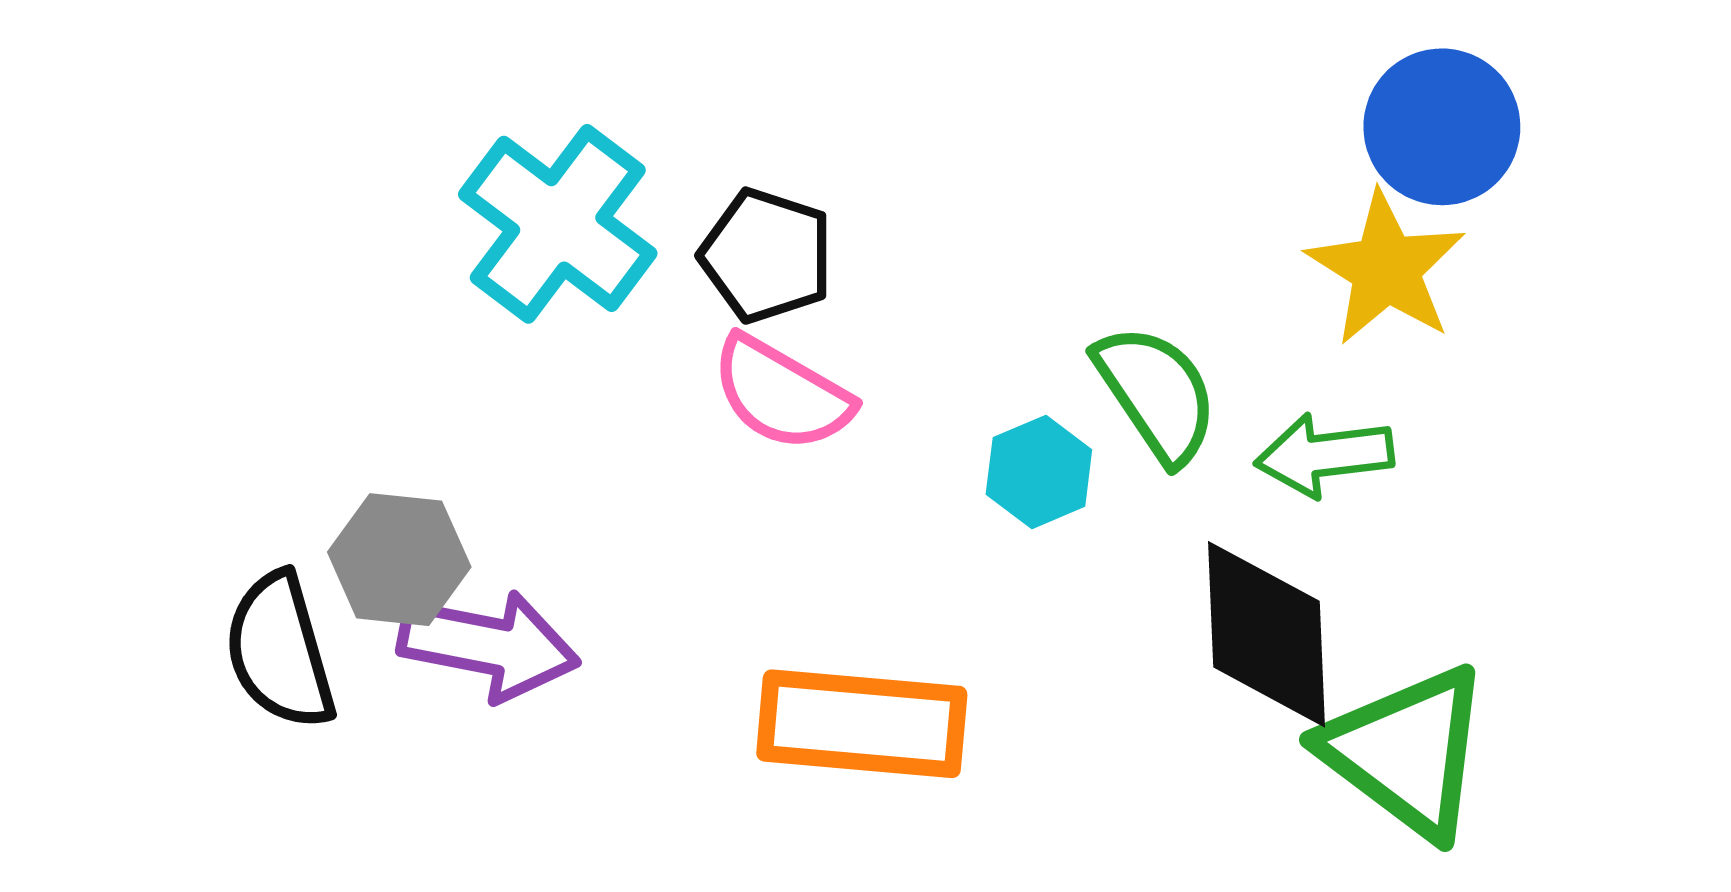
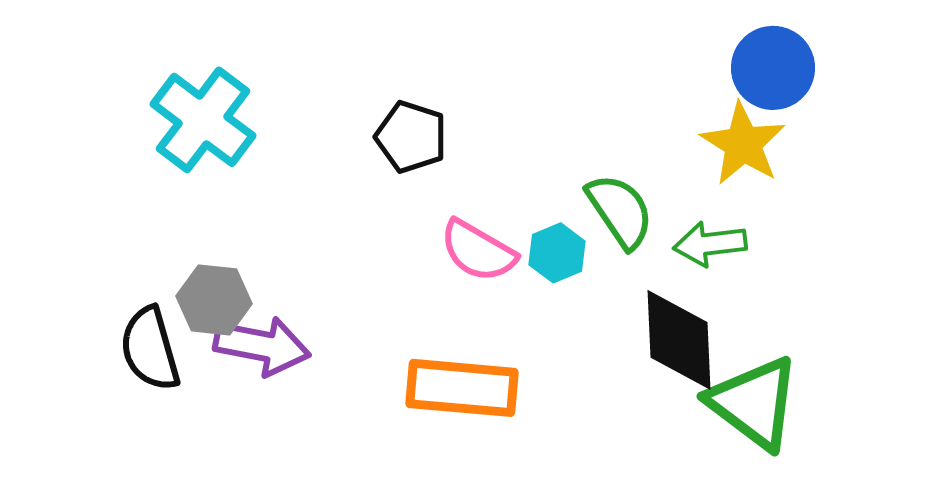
cyan cross: (558, 224) -> (203, 120), moved
pink semicircle: (782, 394) -> (478, 251), moved

